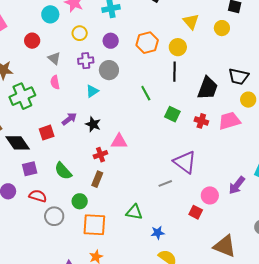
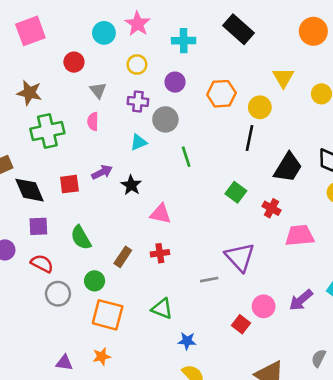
green line: (146, 93) -> (186, 157), moved
pink trapezoid: (229, 121) -> (300, 236), moved
red cross: (100, 155) -> (160, 253), moved

